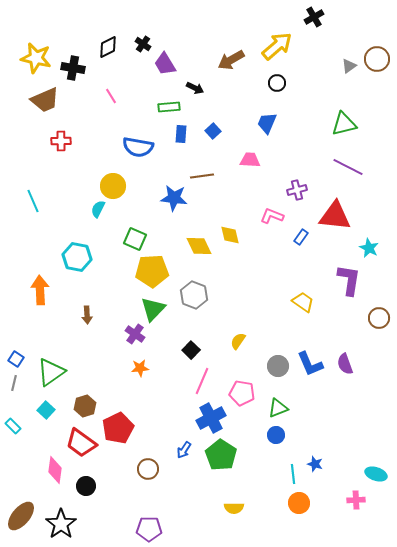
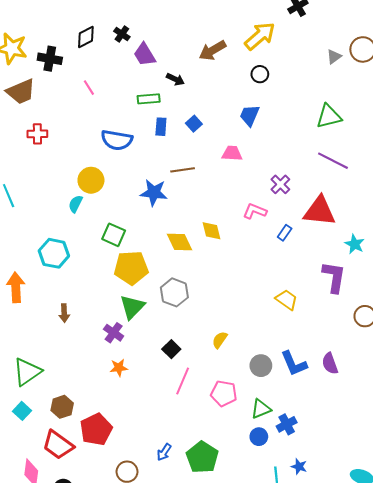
purple cross: (297, 190) -> (280, 184), turned -30
blue cross: (211, 418) -> (287, 424), moved, size x0.7

